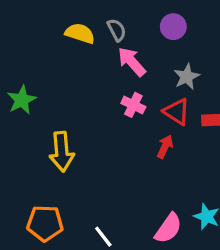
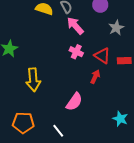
gray star: (187, 77) -> (116, 28), moved
pink semicircle: (168, 228) -> (74, 102), moved

